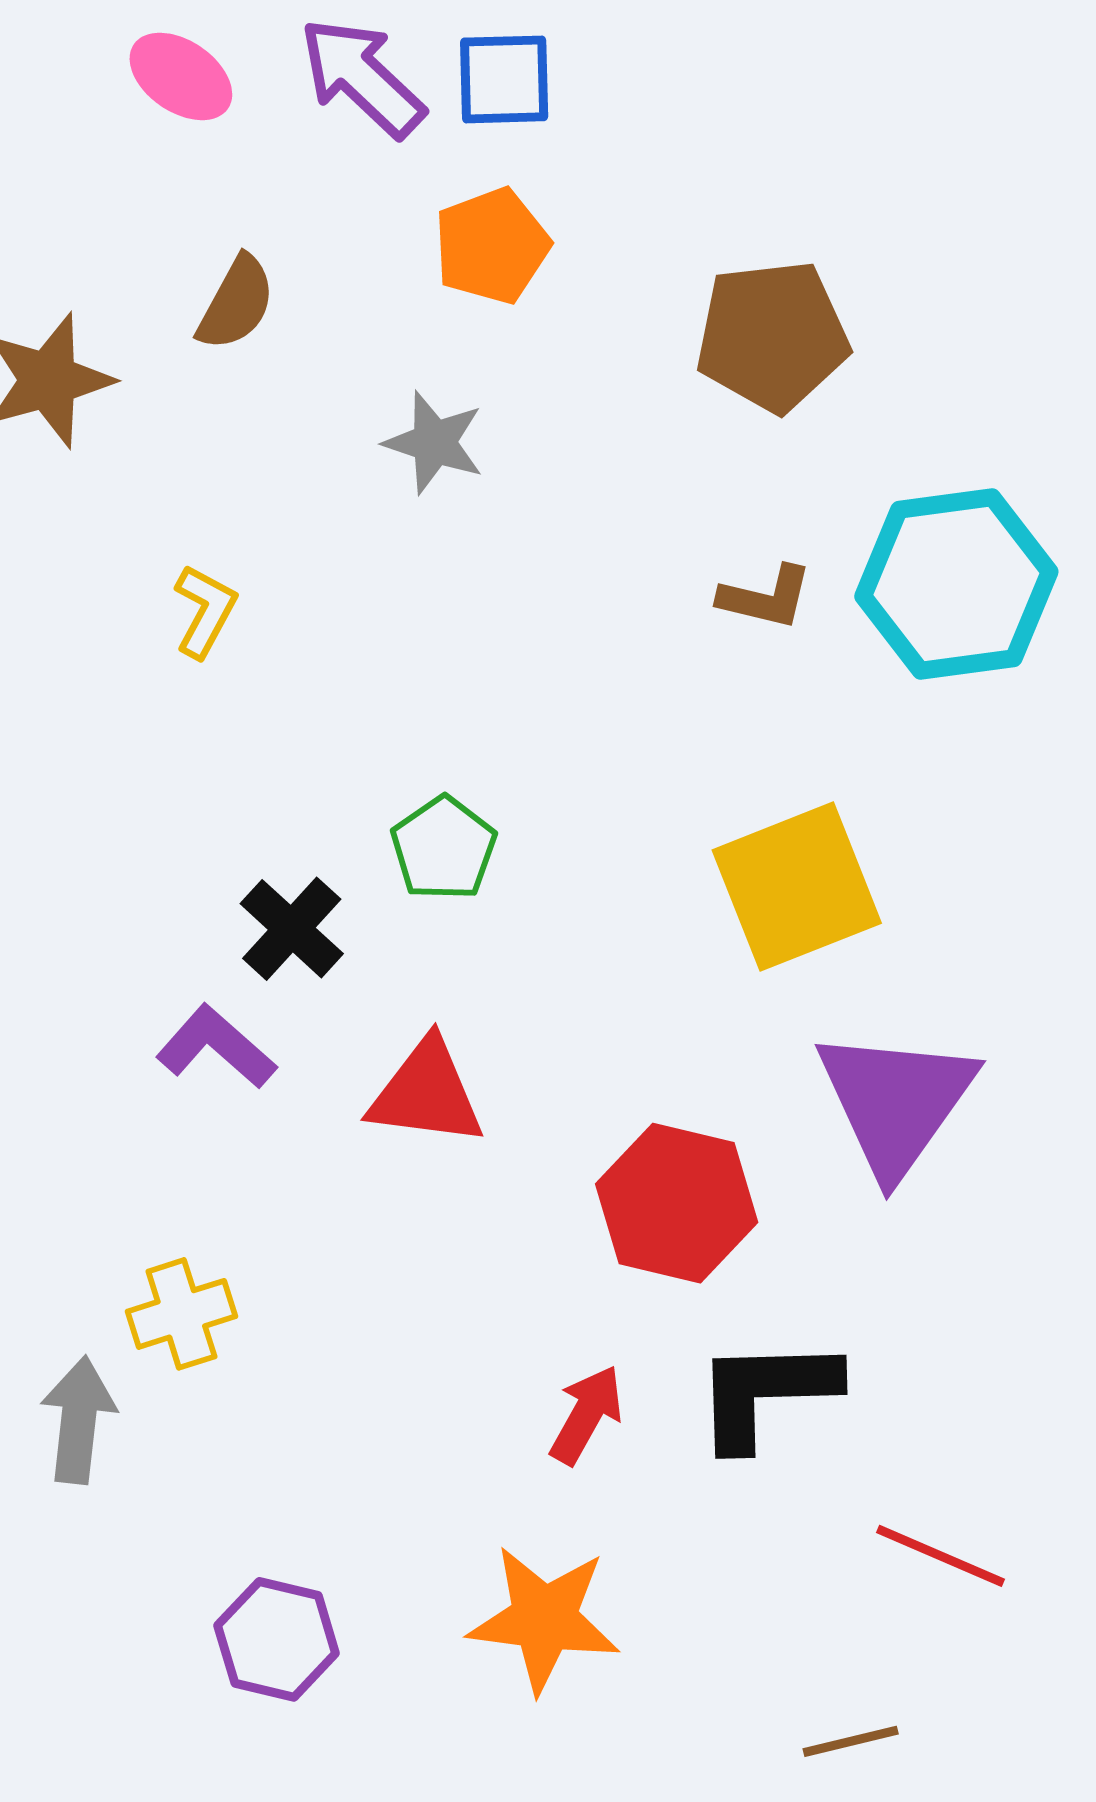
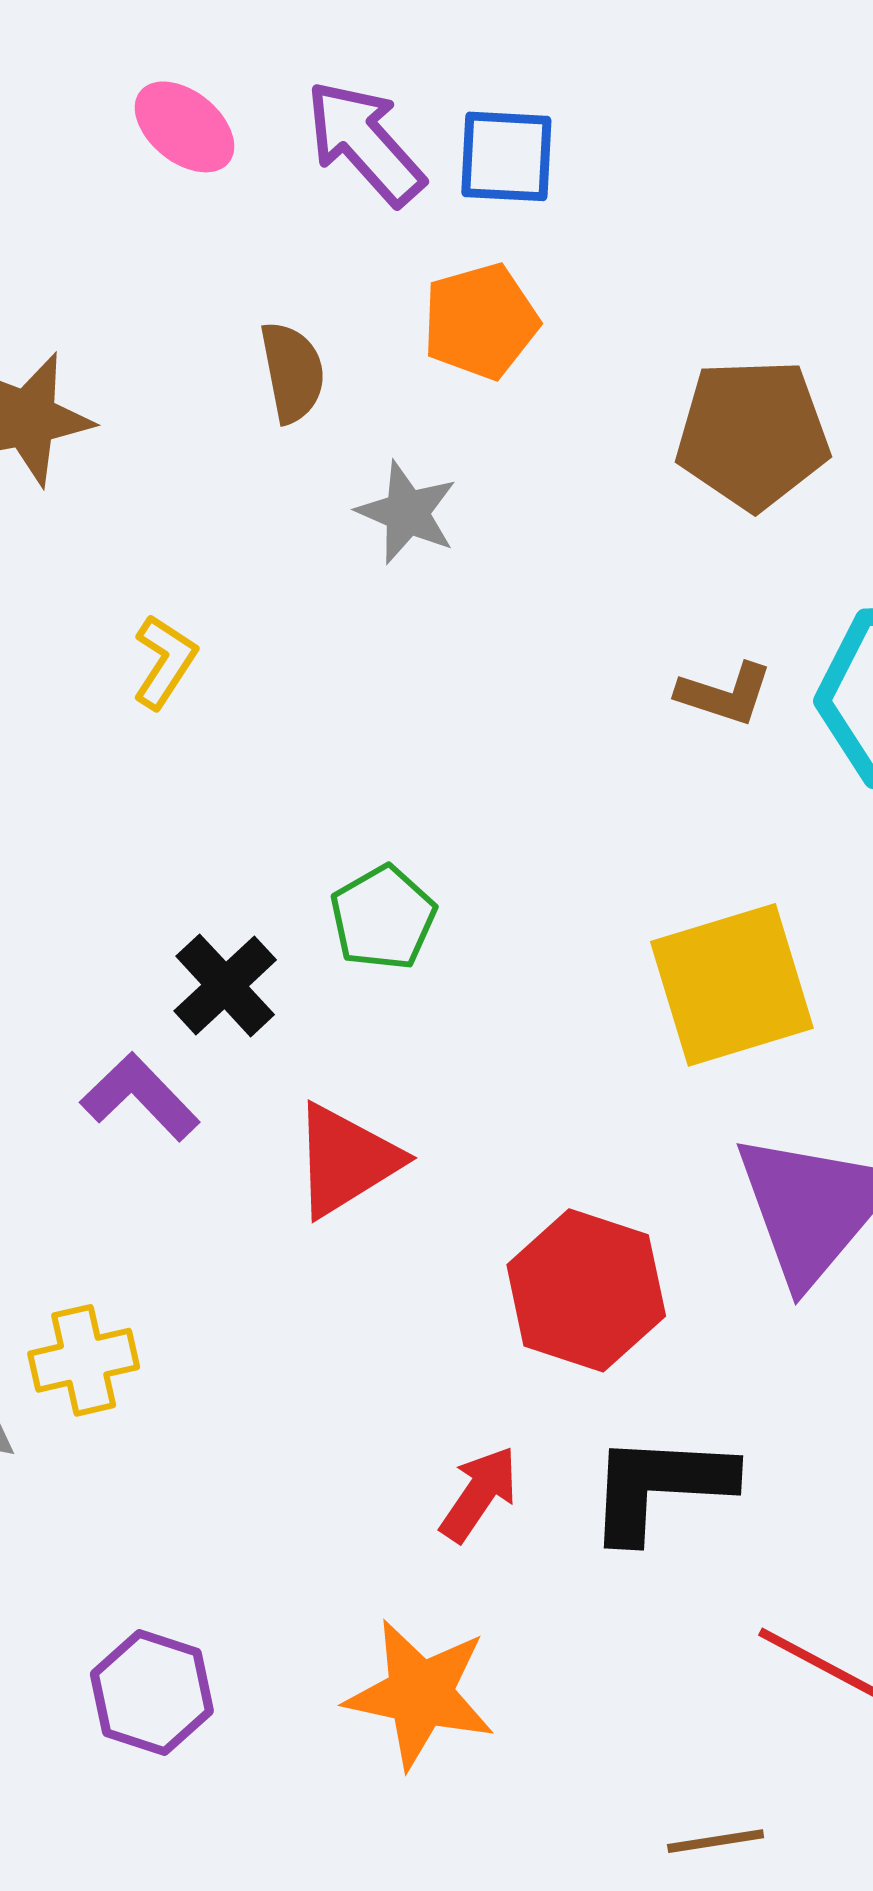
brown semicircle: (236, 303) -> (292, 372), moved, turned -44
red triangle: (426, 1093) -> (346, 1160), turned -44

